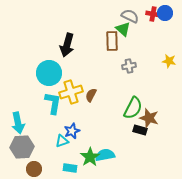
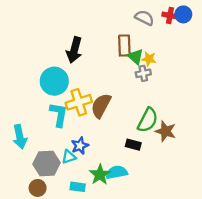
green triangle: (123, 29) -> (135, 57), moved
yellow star: (169, 61) -> (149, 59), moved
brown semicircle: (91, 95) -> (101, 106), size x1.6
black rectangle: (140, 130) -> (133, 145), moved
gray hexagon: (22, 147) -> (46, 163), moved

